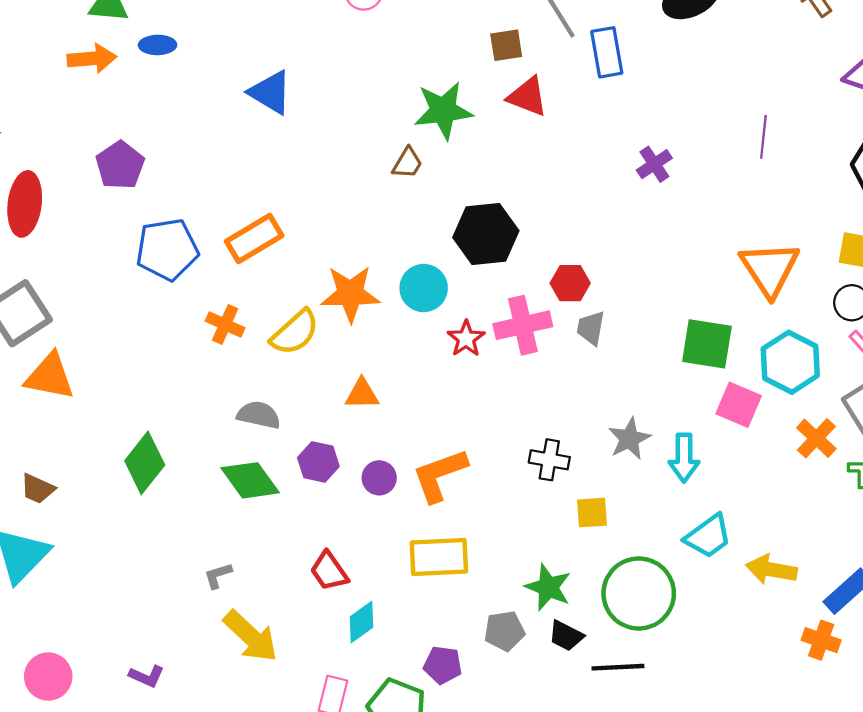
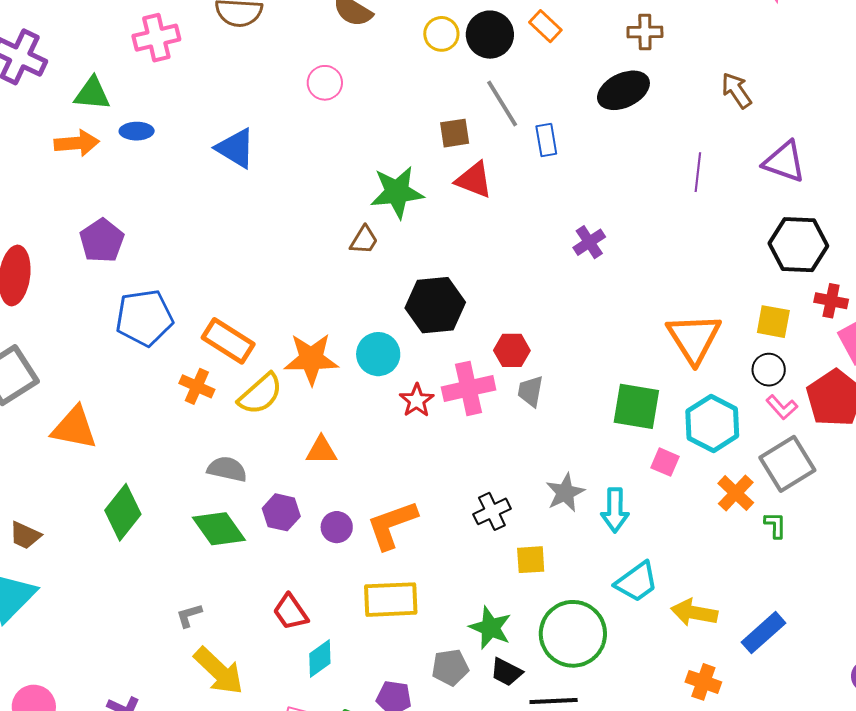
blue rectangle: (607, 52) -> (546, 140), size x0.7
blue triangle: (270, 92) -> (236, 148), moved
purple line: (763, 137) -> (698, 172), moved
orange rectangle: (254, 239) -> (228, 341), moved, turned 63
orange triangle: (50, 376) -> (74, 428), moved
pink square: (739, 405) -> (665, 462), size x0.7
black cross: (549, 460) -> (492, 511), turned -36
orange cross: (821, 640) -> (703, 682), moved

